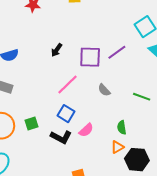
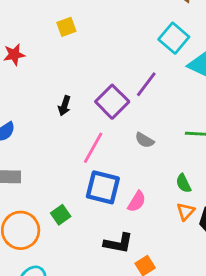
purple square: (90, 57) -> (112, 102), turned -30
blue square: (66, 114) -> (103, 187), size x1.4
black L-shape: (61, 137) -> (118, 243), moved

